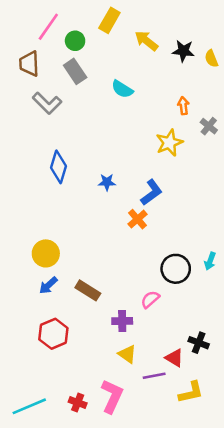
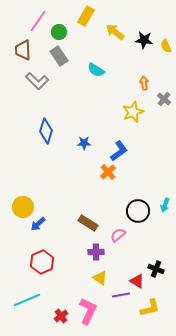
yellow circle: (46, 253) -> (23, 207), moved
brown rectangle: (88, 290) -> (88, 223), moved
red cross: (78, 403) -> (61, 316), turned 32
cyan line: (29, 406) -> (27, 300), moved

